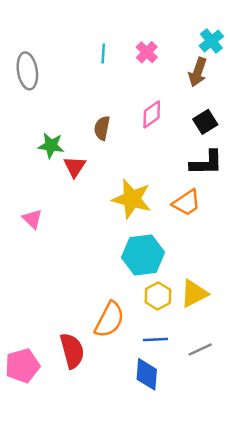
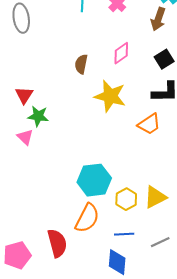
green star: (51, 145) -> (38, 116), moved
red triangle: (75, 167) -> (24, 95), moved
yellow star: (132, 199) -> (110, 96), moved
cyan hexagon: (143, 255) -> (94, 180), moved

